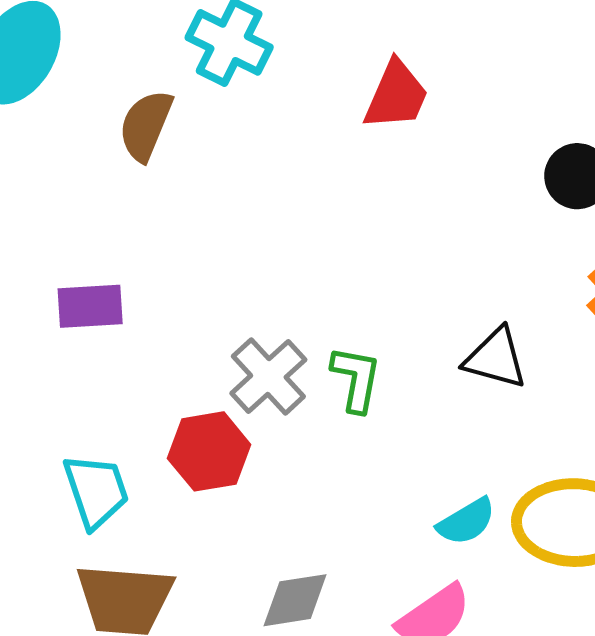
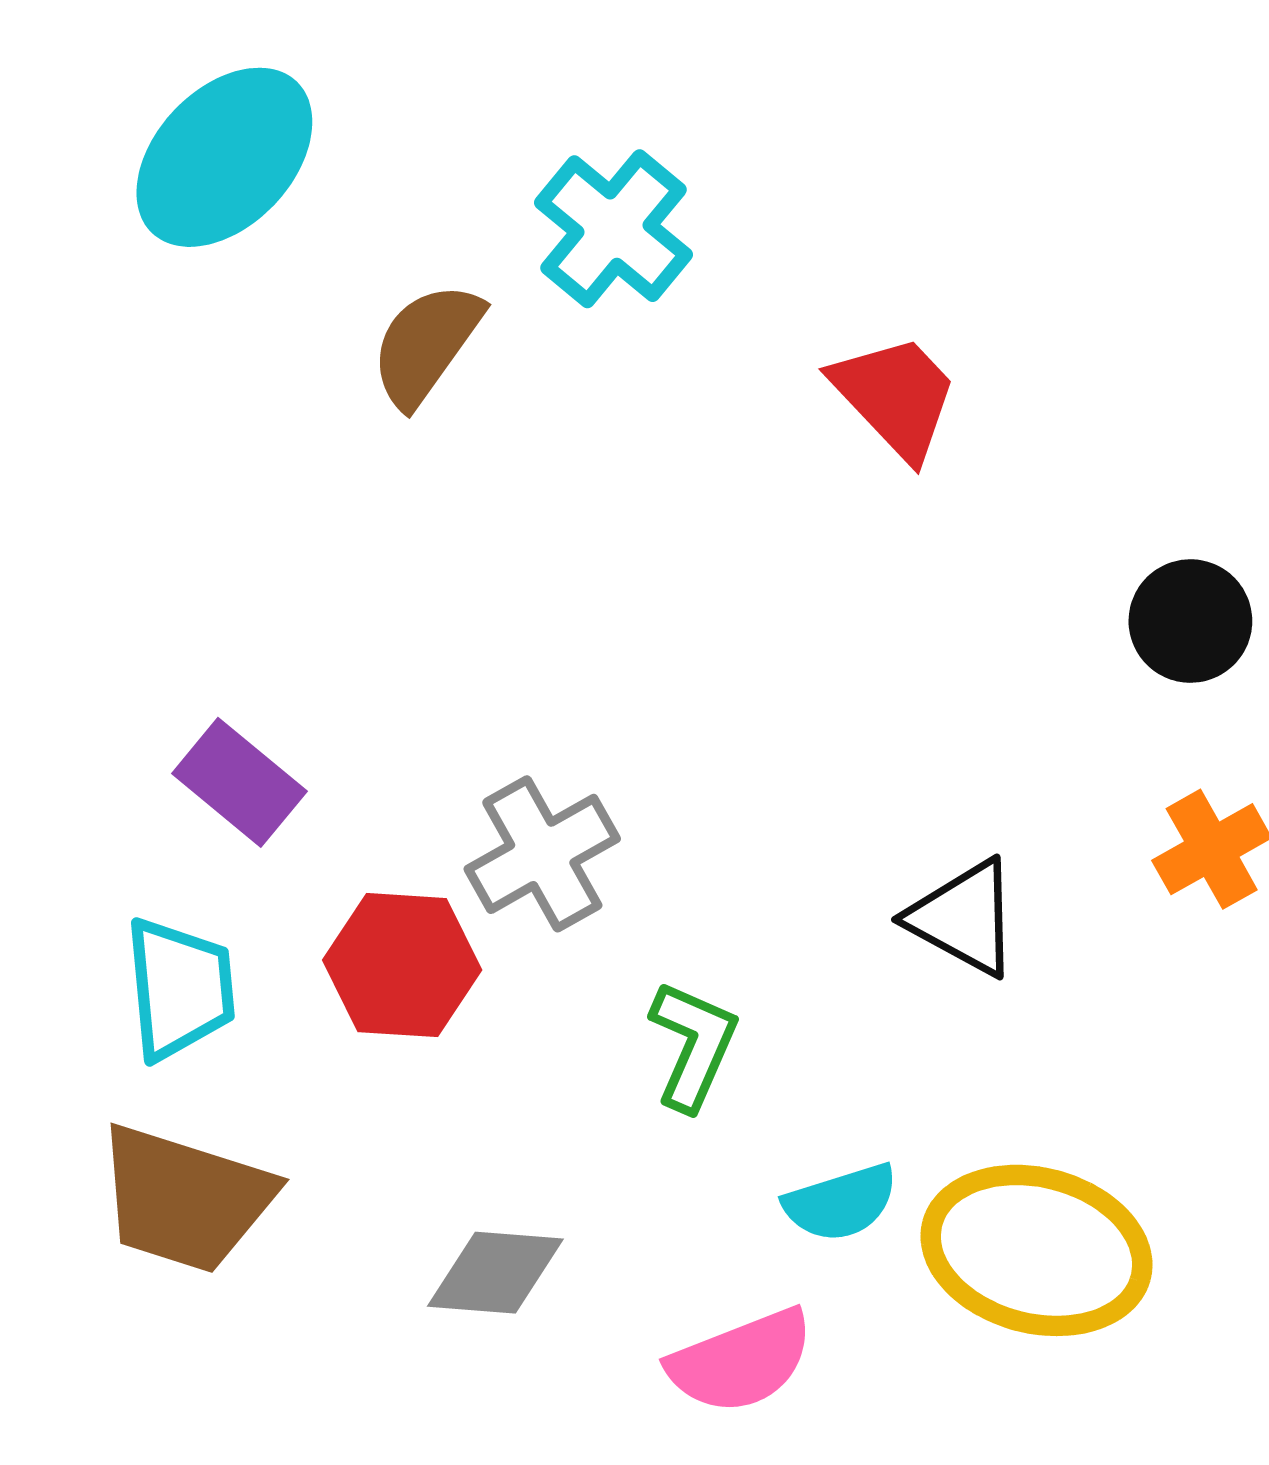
red trapezoid: (396, 95) -> (895, 396), turned -80
purple rectangle: (90, 306) -> (239, 782), moved, turned 30
green L-shape: (356, 379) -> (693, 1045), moved

